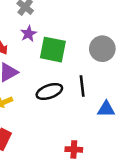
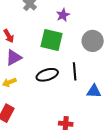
purple star: (28, 34) -> (63, 15), moved

